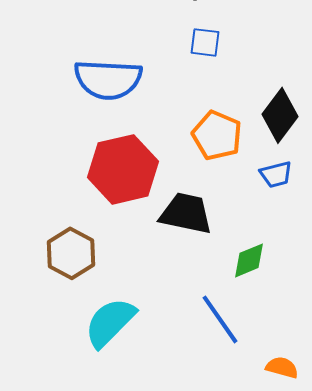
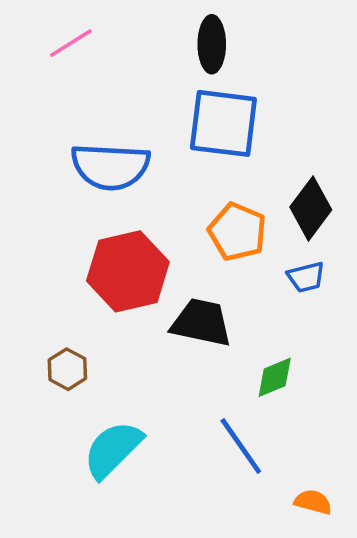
blue square: (205, 42) -> (223, 123), size x2.0
brown hexagon: (71, 253) -> (67, 369), size x0.7

